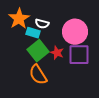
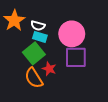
cyan rectangle: (33, 33) -> (40, 37), moved
red star: (57, 53) -> (49, 69), moved

